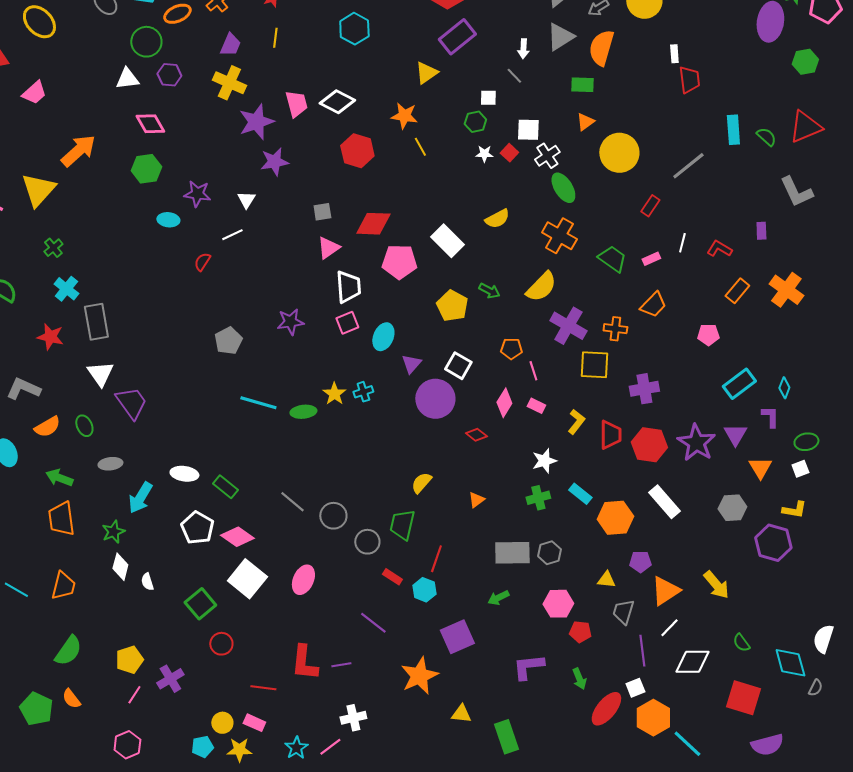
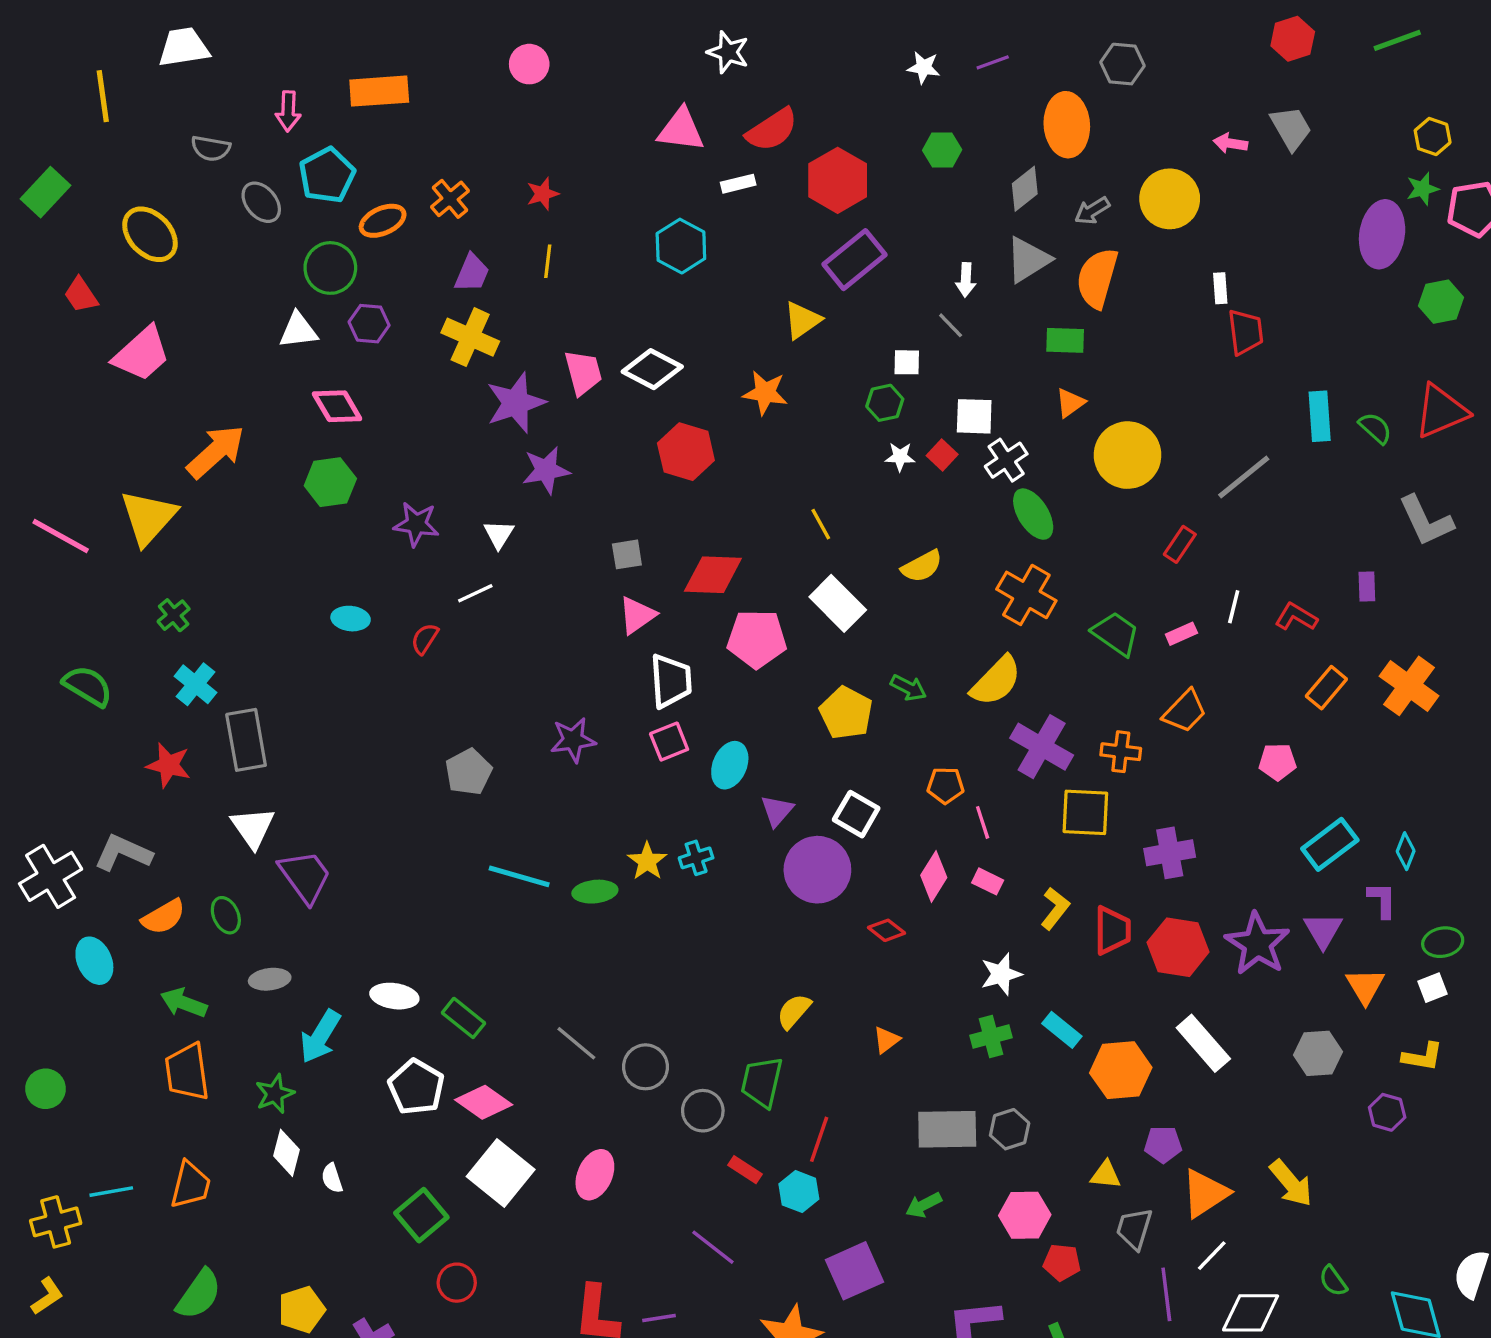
pink trapezoid: (34, 93) -> (142, 354), size x1.4
yellow line: (420, 147) -> (821, 524), moved
cyan ellipse: (168, 220) -> (351, 619), moved
purple hexagon: (773, 543) -> (1387, 1112), size x0.6
cyan line: (16, 590) -> (111, 1192), turned -40

